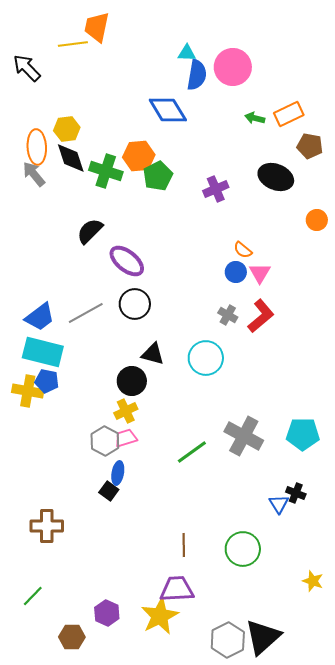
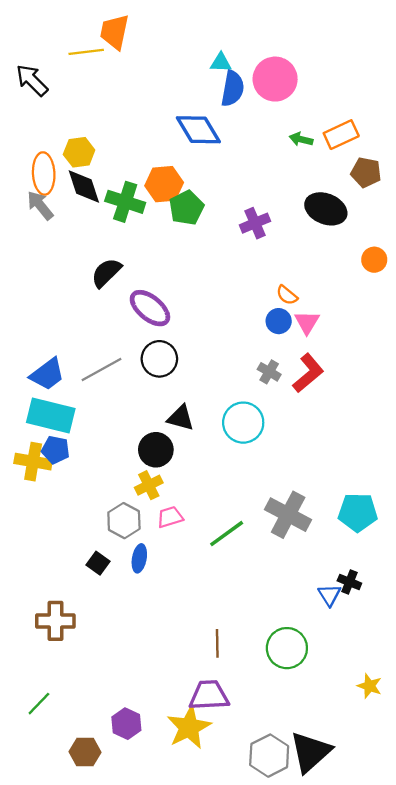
pink trapezoid: (126, 438) -> (170, 517), moved
black square: (109, 491) -> (98, 563), moved

